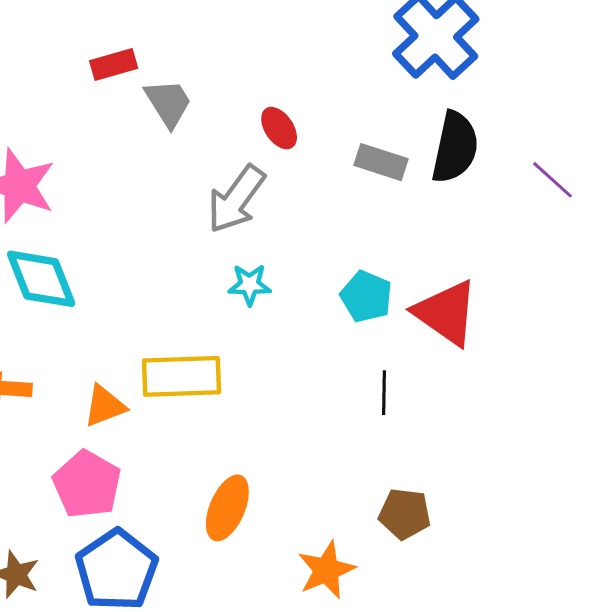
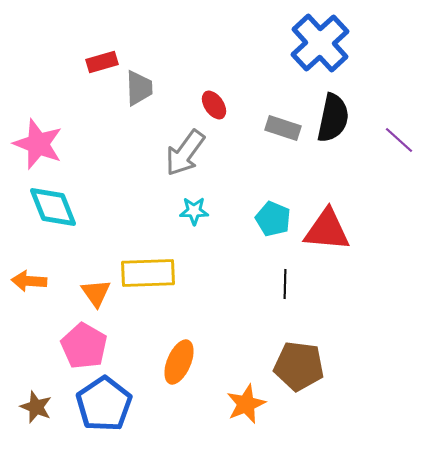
gray trapezoid: (168, 103) -> (139, 88), turned 30
red triangle: (446, 313) -> (327, 230), turned -30
orange triangle: (105, 406) -> (96, 293), turned -44
brown pentagon: (405, 514) -> (299, 366), size x1.4

